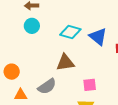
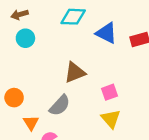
cyan diamond: (70, 32) -> (73, 17), moved
orange triangle: (21, 95) -> (31, 123), turned -48

